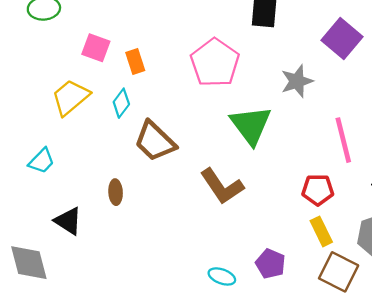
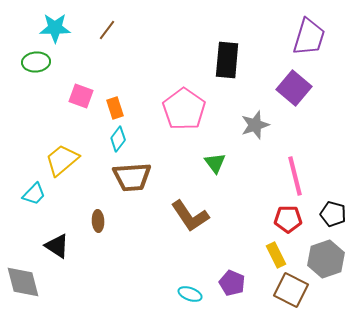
yellow trapezoid: (70, 97) -> (62, 160), moved
cyan diamond: (121, 103) -> (118, 139), moved
green triangle: (251, 125) -> (215, 163), size x0.6
brown trapezoid: (155, 141) -> (132, 177), turned -48
red pentagon: (318, 190) -> (288, 219), moved

